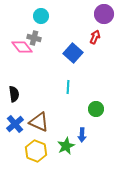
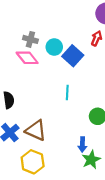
cyan circle: (41, 16) -> (54, 47), moved
pink diamond: (22, 47) -> (27, 58), moved
green star: (66, 146) -> (91, 160), moved

